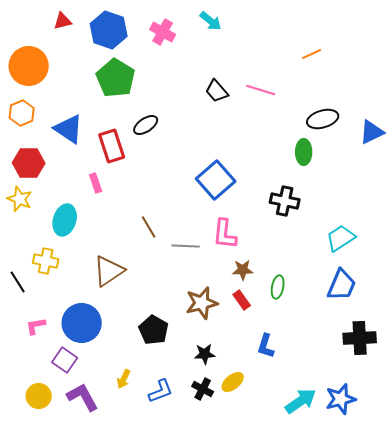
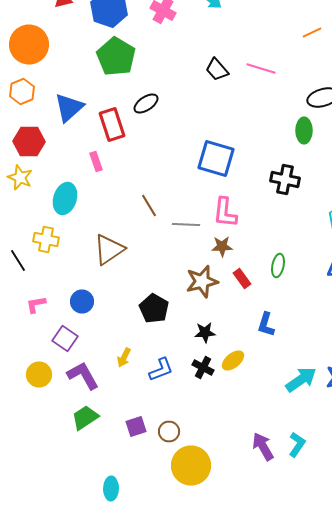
blue triangle: (69, 129) -> (69, 108), turned 44
blue square: (216, 180) -> (216, 158), turned -33
brown star: (243, 270) -> (222, 246), moved
blue circle: (82, 323) -> (82, 302), size x0.6

